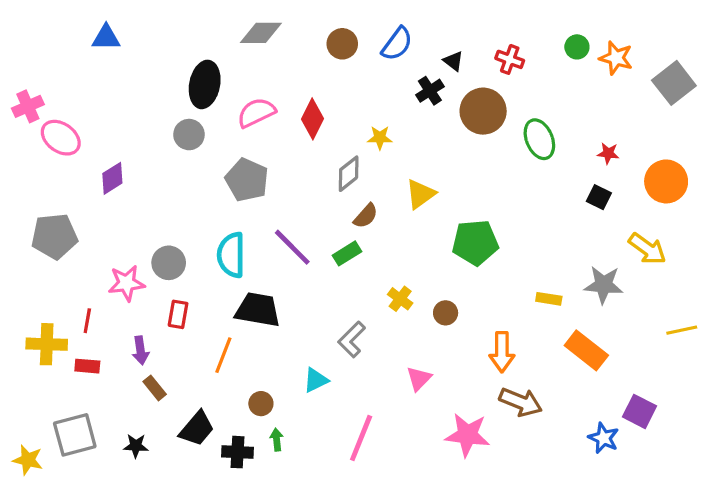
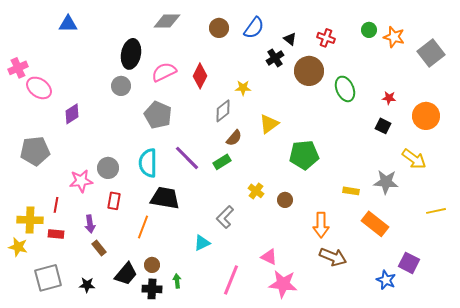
pink triangle: (419, 379) -> (269, 257), moved, turned -48
brown circle: (261, 404) -> (152, 265), moved
pink star: (467, 435) -> (283, 284), moved
yellow star: (28, 460) -> (18, 247), moved

